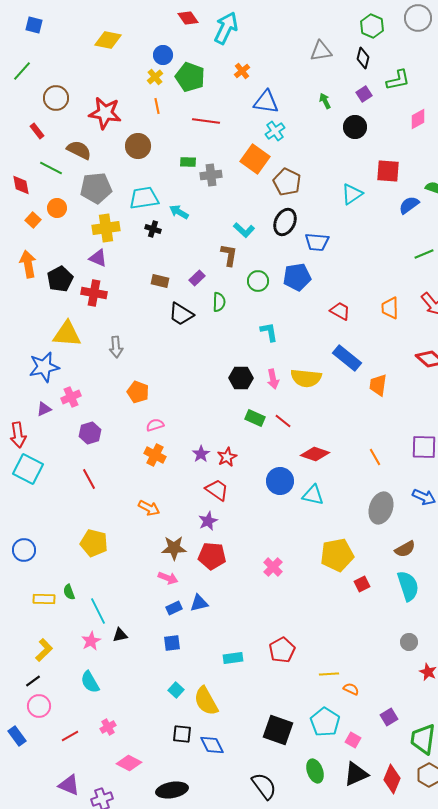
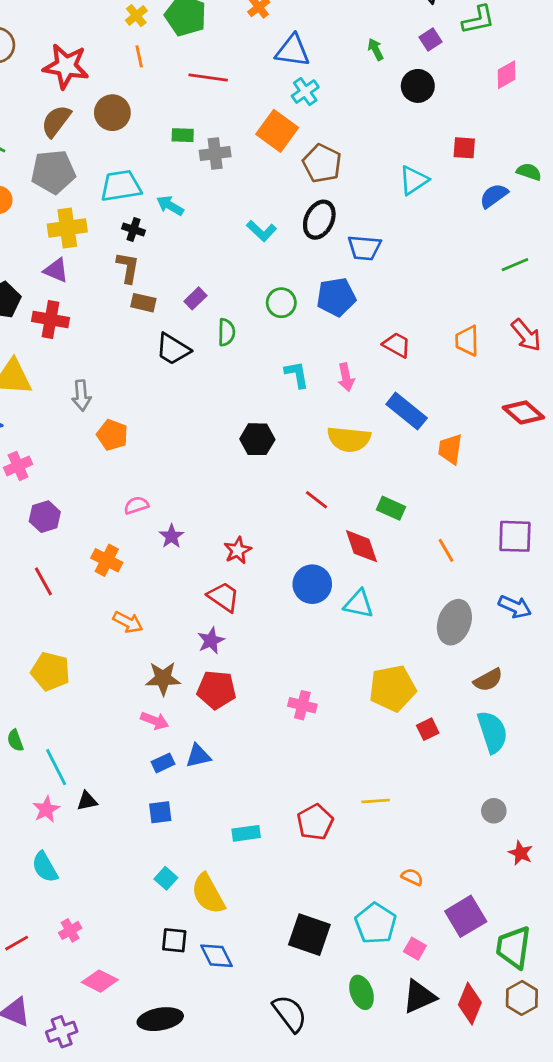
brown semicircle: (79, 150) -> (56, 121), moved, turned -80
red square: (388, 171) -> (464, 148), size x0.7
brown L-shape: (229, 255) -> (128, 267), moved
pink arrow: (273, 379) -> (346, 377), moved
orange pentagon: (138, 392) -> (112, 435), moved
green rectangle: (255, 418) -> (391, 508), moved
purple star: (201, 454) -> (171, 536), moved
red diamond: (315, 454) -> (361, 546), turned 52
orange cross: (155, 455) -> (107, 560), moved
pink cross: (273, 567) -> (302, 705), turned -30
yellow line: (329, 674) -> (376, 801), moved
purple square: (389, 717) -> (466, 916), size x1.6

